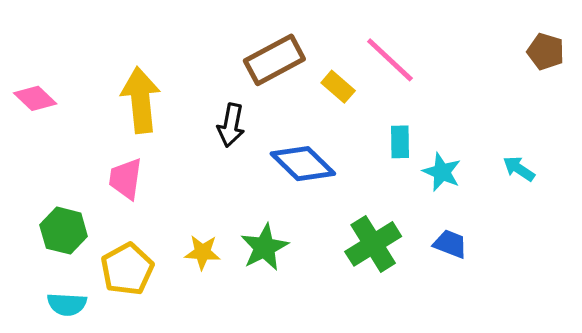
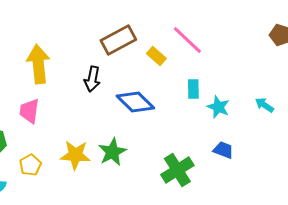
green cross: (373, 244) -> (177, 170), moved
yellow star: (203, 252) -> (75, 155), size x1.4
yellow pentagon: (127, 269) -> (30, 165), size x0.7

